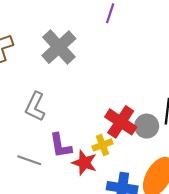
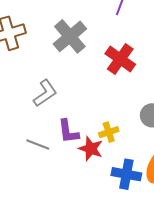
gray L-shape: (35, 107) -> (45, 93), turned -152
red cross: (121, 122) -> (120, 59), moved

